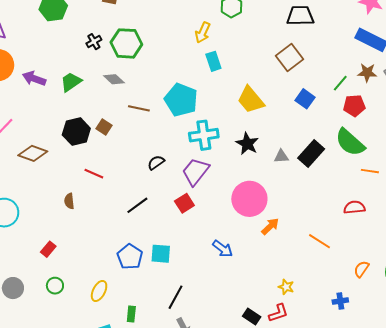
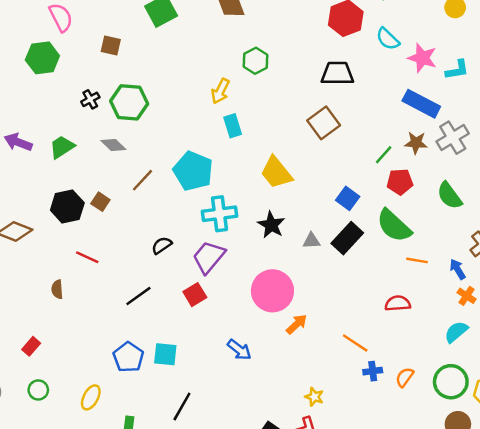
blue square: (305, 99) -> (348, 198), moved
brown line: (139, 108) -> (143, 180), turned -60
blue cross: (340, 301) -> (373, 371), moved

